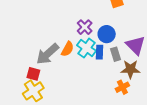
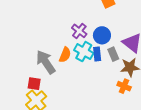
gray arrow: (47, 54) -> (46, 62), turned 105
orange cross: (122, 87) -> (124, 86), turned -32

